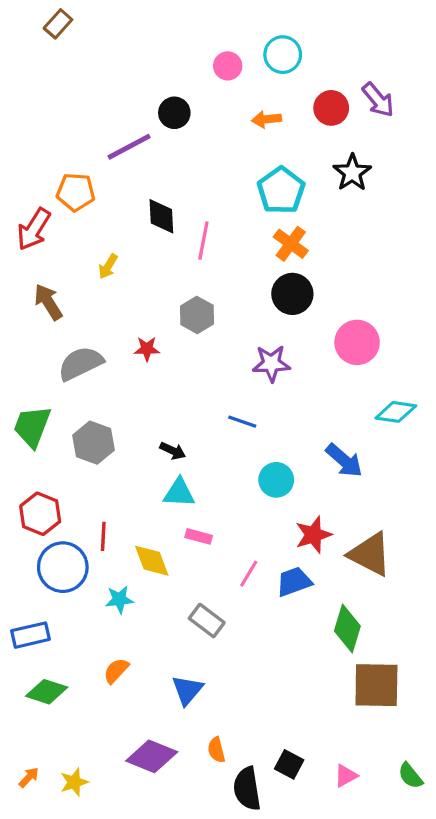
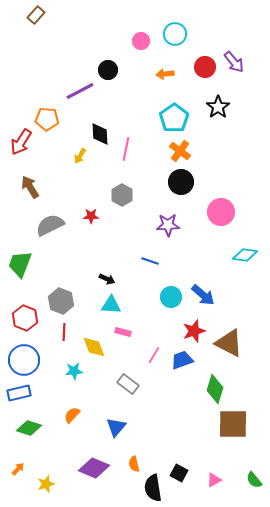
yellow arrow: (108, 266) -> (80, 156), moved
gray hexagon: (93, 443) -> (61, 301), moved
blue arrow: (344, 460) -> (203, 295), moved
blue circle: (63, 567) -> (24, 360), moved
orange arrow: (29, 777) -> (18, 469), moved

